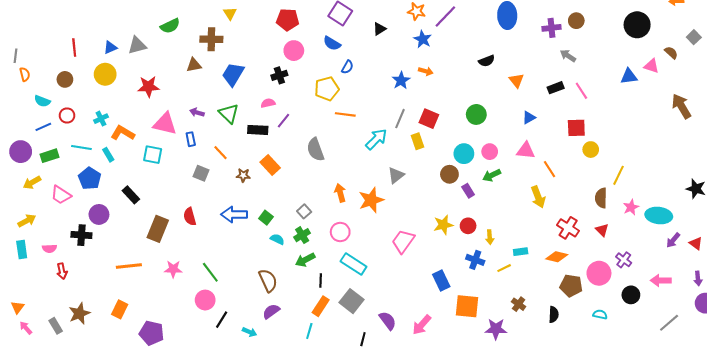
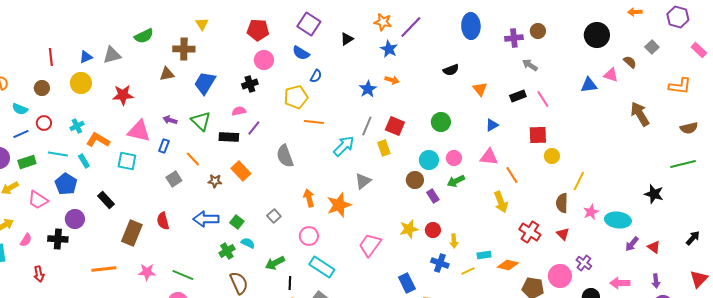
blue rectangle: (191, 139) -> (164, 146), turned 32
gray square: (201, 173) -> (174, 179), turned 35
green cross: (302, 235) -> (227, 251), moved
pink semicircle: (49, 248) -> (26, 240), moved, turned -56
orange diamond: (557, 257) -> (508, 265), moved
green line: (210, 272) -> (183, 275), turned -30

